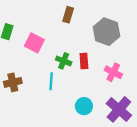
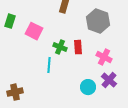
brown cross: (13, 82) -> (15, 92), moved
cyan circle: (84, 106) -> (88, 87), moved
purple cross: (119, 109) -> (109, 80), moved, size x0.7

